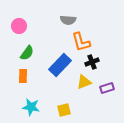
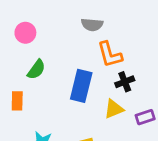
blue rectangle: (60, 65) -> (81, 86), turned -30
orange rectangle: (23, 76) -> (17, 101), moved

